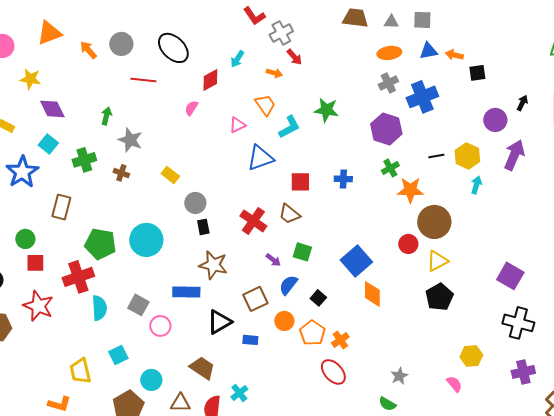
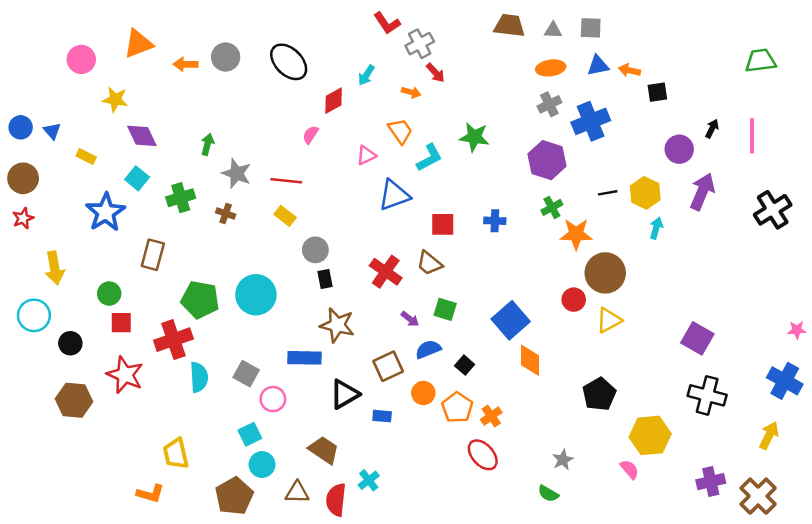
orange arrow: (88, 50) -> (186, 64), turned -48
red line: (143, 80) -> (286, 181), moved
blue semicircle: (288, 285) -> (428, 349), turned 30
black pentagon: (439, 297) -> (599, 394), moved
cyan square: (118, 355) -> (250, 434), moved
yellow hexagon: (471, 356) -> (650, 435), size x1.5
purple cross: (523, 372) -> (711, 482), moved

